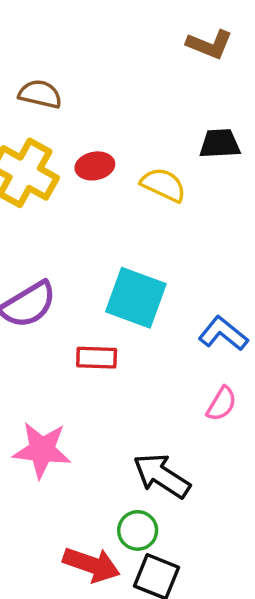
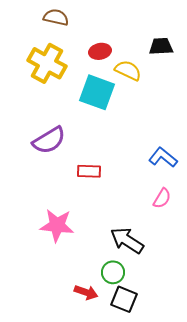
red ellipse: (95, 166) -> (100, 51), moved
cyan square: (136, 298) -> (97, 92), moved
red arrow: (91, 565) -> (86, 292), size x0.7

